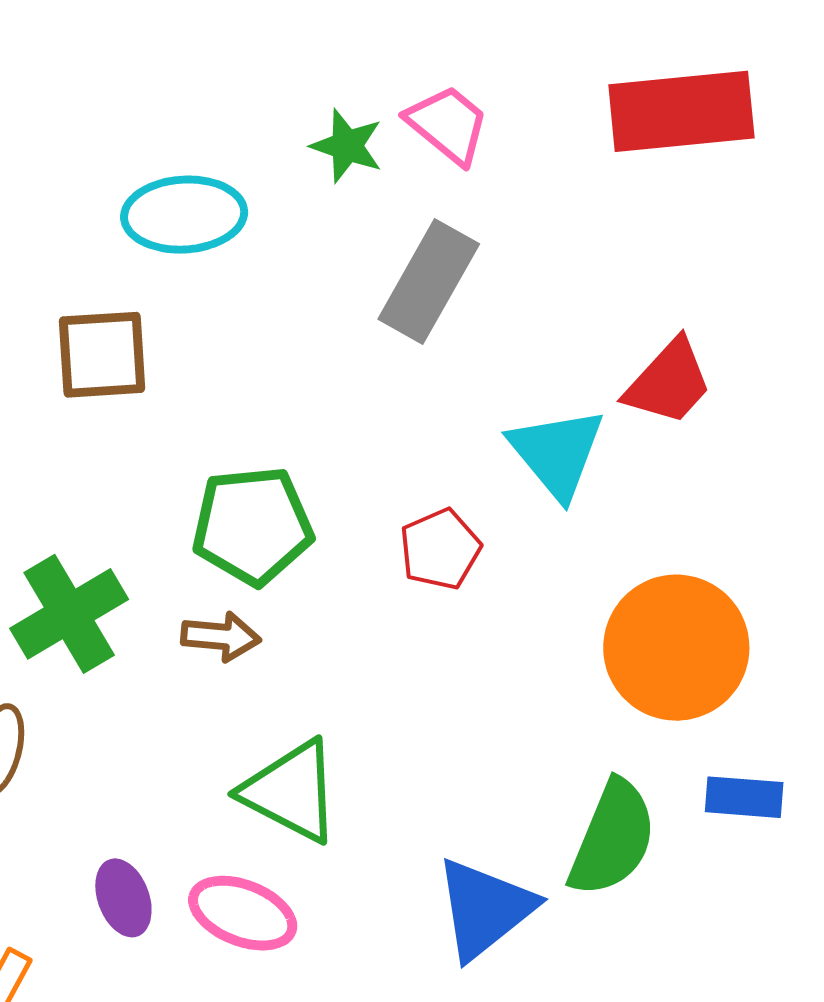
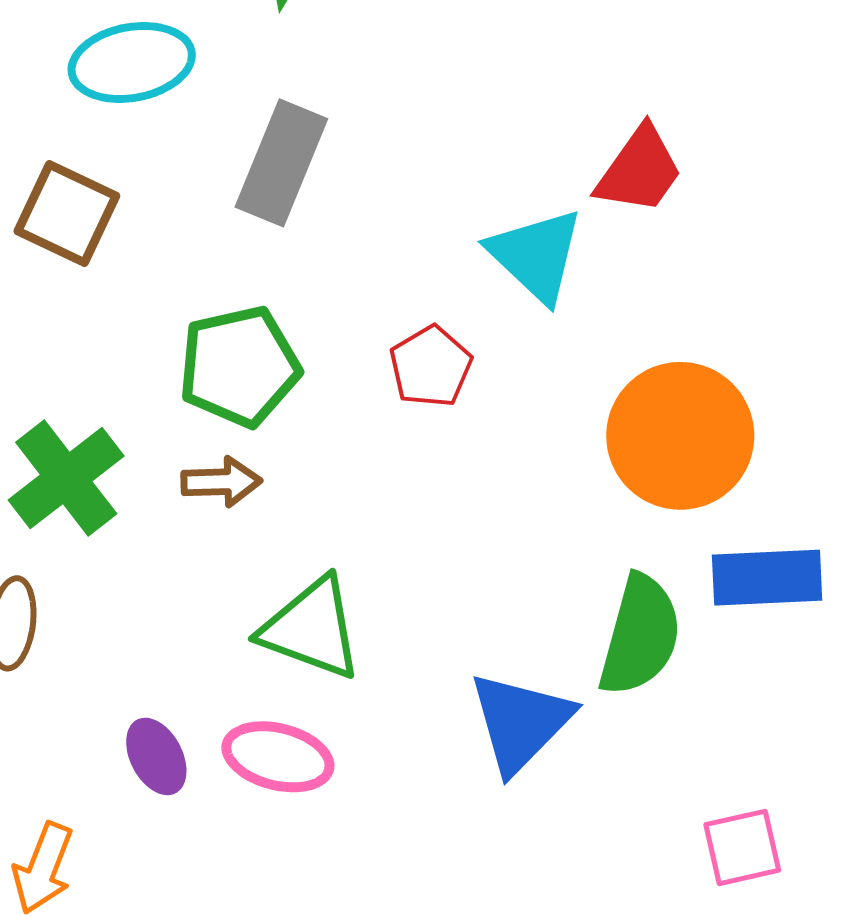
gray rectangle: (429, 282) -> (281, 163), moved
brown square: (102, 355) -> (67, 213), turned 36
blue rectangle: (744, 797) -> (767, 578), size x1.4

